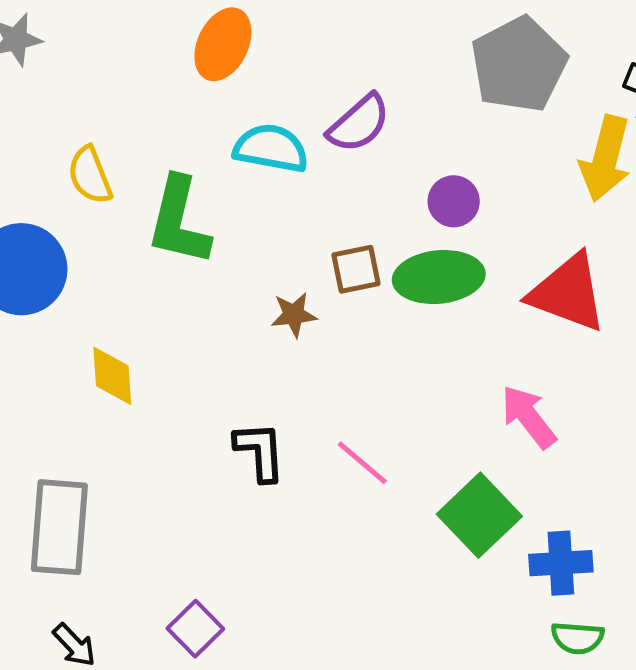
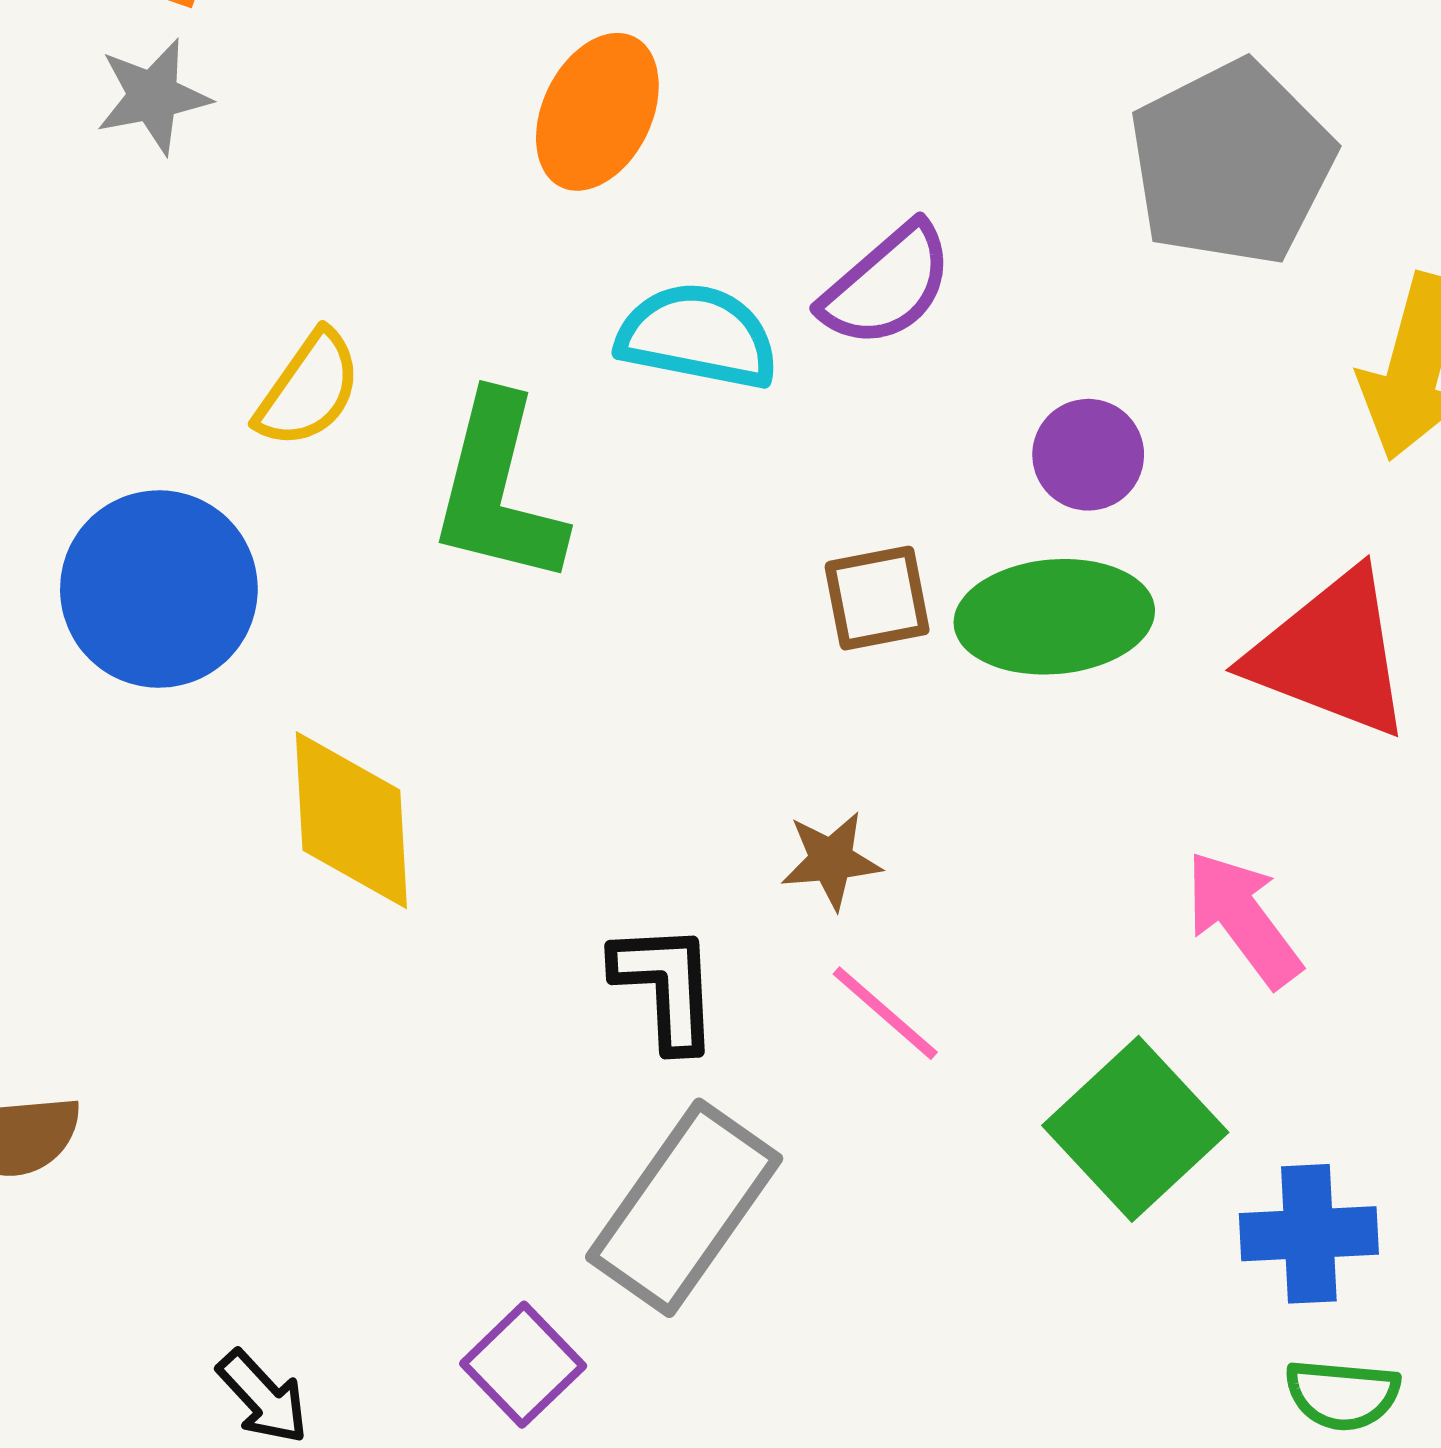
yellow semicircle: (90, 175) -> (309, 389), turned -124
brown star: (294, 315) -> (831, 860), moved
yellow diamond: (112, 376) -> (351, 820), size x1.4
gray rectangle: (59, 527) -> (684, 1208), moved, turned 30

